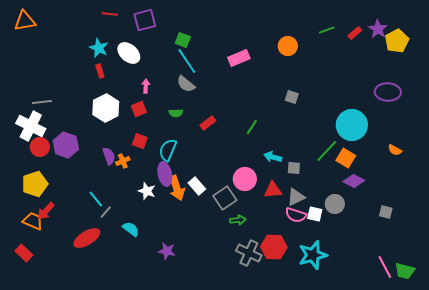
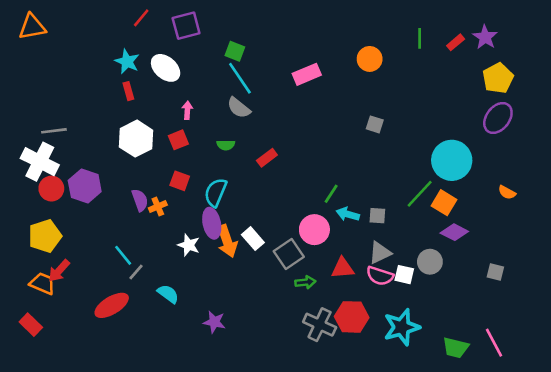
red line: (110, 14) -> (141, 18), turned -56
green line: (327, 30) -> (420, 38), turned -70
yellow pentagon: (397, 41) -> (498, 78), moved
purple ellipse: (388, 92) -> (498, 118), turned -55
green line: (252, 127) -> (331, 194), moved
cyan arrow: (273, 157) -> (348, 214), moved
red triangle: (273, 190) -> (343, 268), moved
green trapezoid: (405, 271) -> (456, 348), moved

